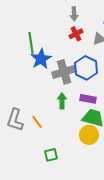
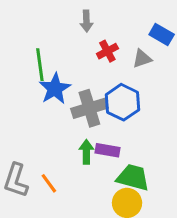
gray arrow: (74, 14) -> (86, 21), moved
purple rectangle: (88, 99) -> (107, 150), moved

